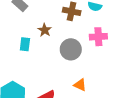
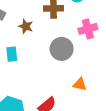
brown star: (45, 30) -> (26, 26), moved

